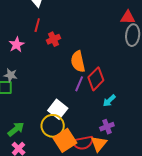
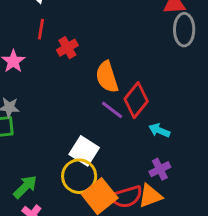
purple line: (79, 84) -> (112, 110), turned -70
cyan arrow: (109, 101) -> (159, 130), turned 72
orange triangle: (99, 144) -> (150, 196), turned 36

